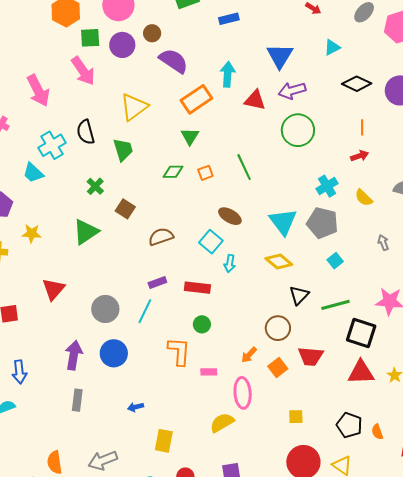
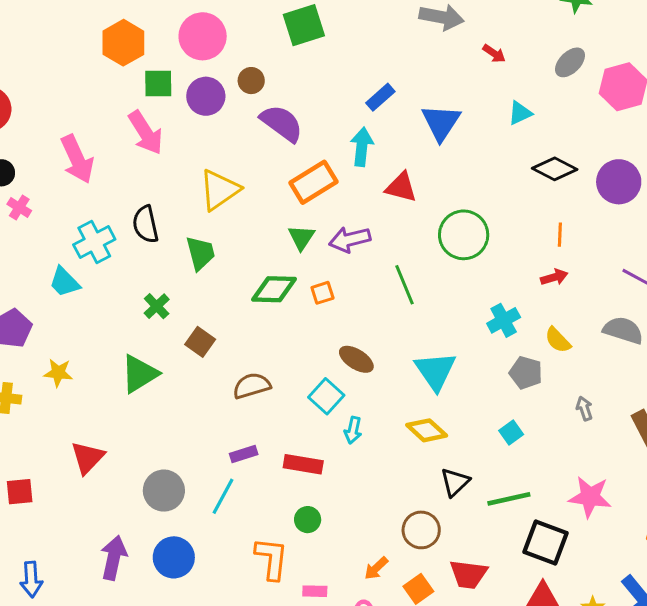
blue rectangle: (229, 19) -> (380, 97), moved, turned -30
purple arrow: (292, 91) -> (350, 240), moved
green line: (244, 167) -> (404, 285), moved
green diamond: (173, 172) -> (274, 289), size x1.4
gray pentagon: (322, 223) -> (526, 373), moved, size x0.7

